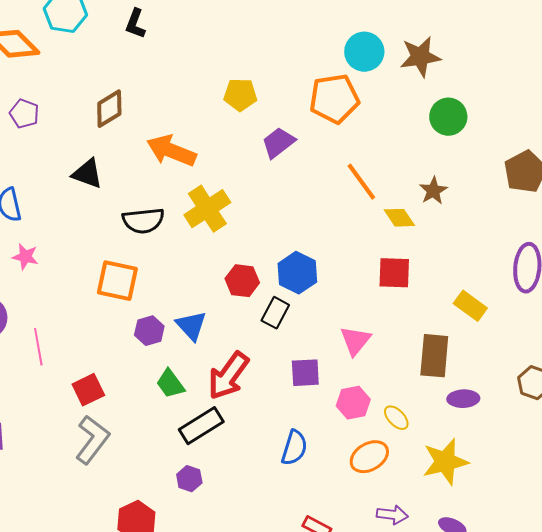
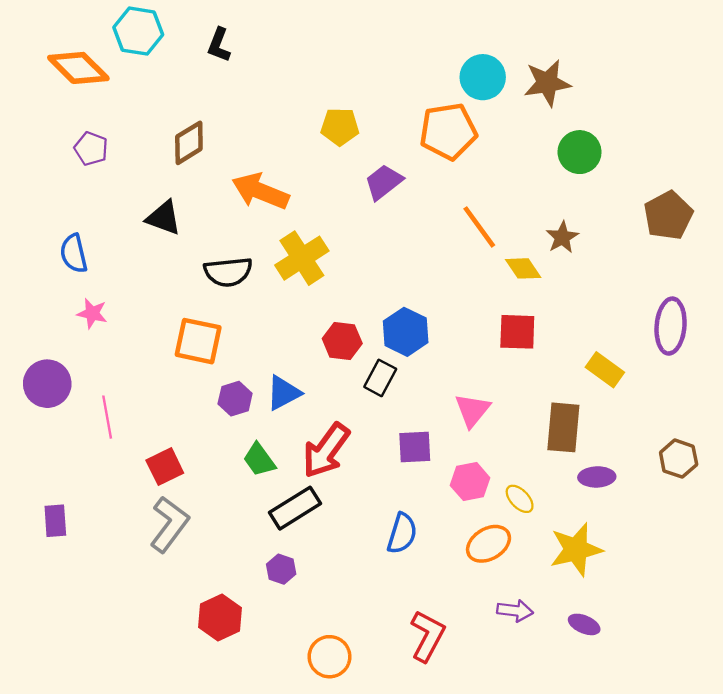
blue triangle: (191, 326) -> (283, 393), turned 44

